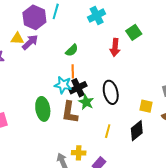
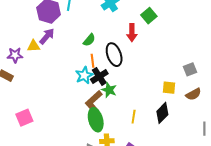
yellow triangle: (17, 39) -> (33, 46), moved
cyan star: (63, 85) -> (84, 75), turned -30
black ellipse: (111, 92) -> (114, 55), moved
green ellipse: (43, 109) -> (96, 120), moved
brown L-shape: (70, 112) -> (94, 102), turned 45

